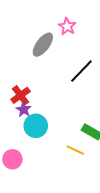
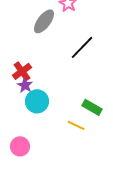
pink circle: (12, 159) -> (20, 146), moved

